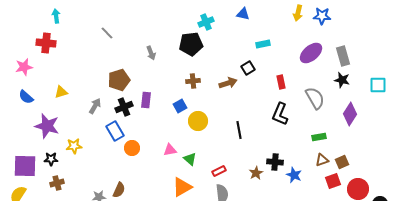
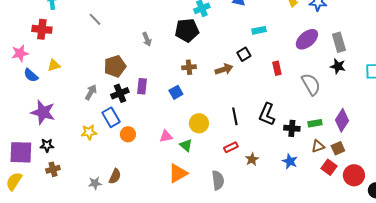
gray line: (107, 33) -> (95, 19), moved
yellow triangle: (61, 92) -> (54, 65), moved
blue semicircle: (26, 97) -> (31, 75), moved
black L-shape: (280, 114) -> (267, 114), moved
purple diamond: (350, 114) -> (342, 120), moved
yellow circle: (198, 121) -> (199, 123), moved
yellow star: (74, 146) -> (89, 132), moved
black cross: (275, 162) -> (292, 128), moved
red rectangle: (219, 171) -> (231, 147), moved
red square: (333, 181) -> (329, 167), turned -35

